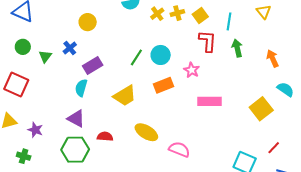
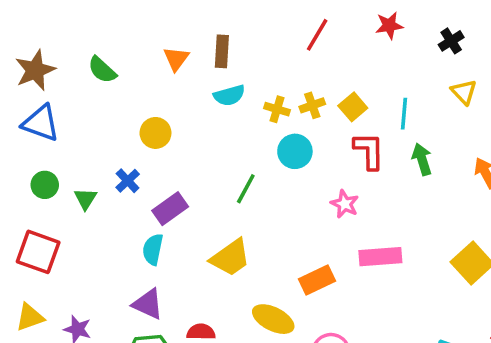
yellow cross: (157, 14) -> (277, 109), turned -32
cyan circle: (161, 55) -> (295, 151), moved
orange rectangle: (164, 85) -> (317, 280), moved

